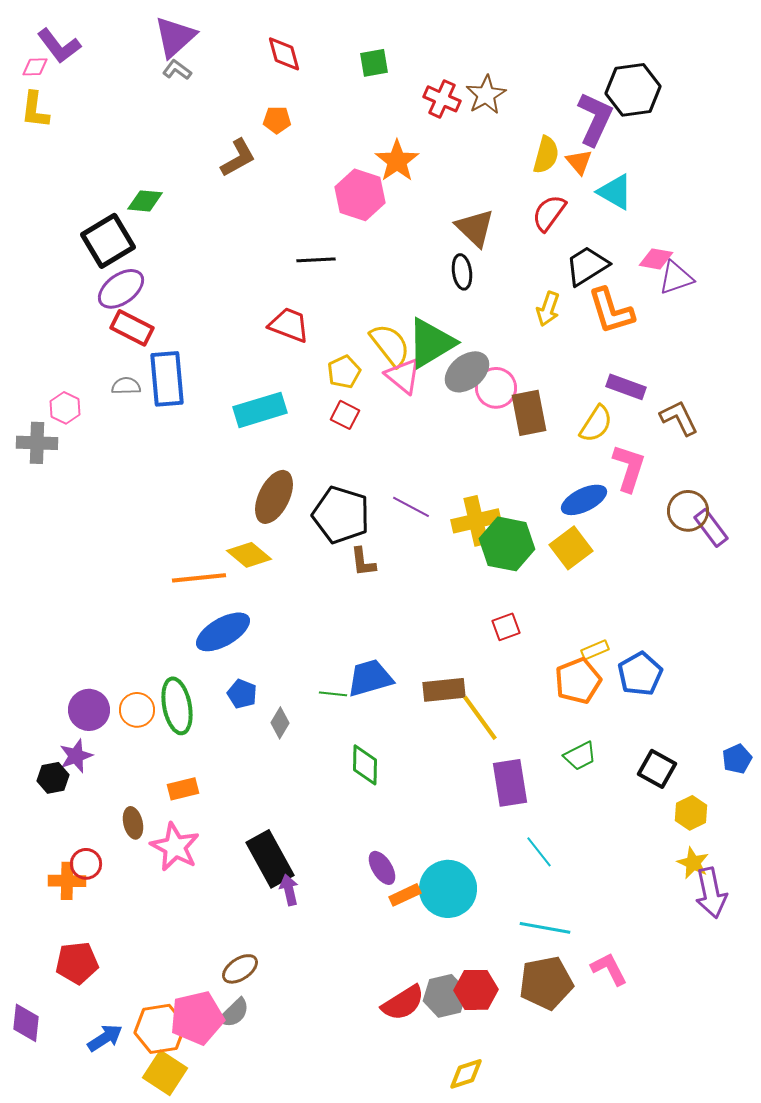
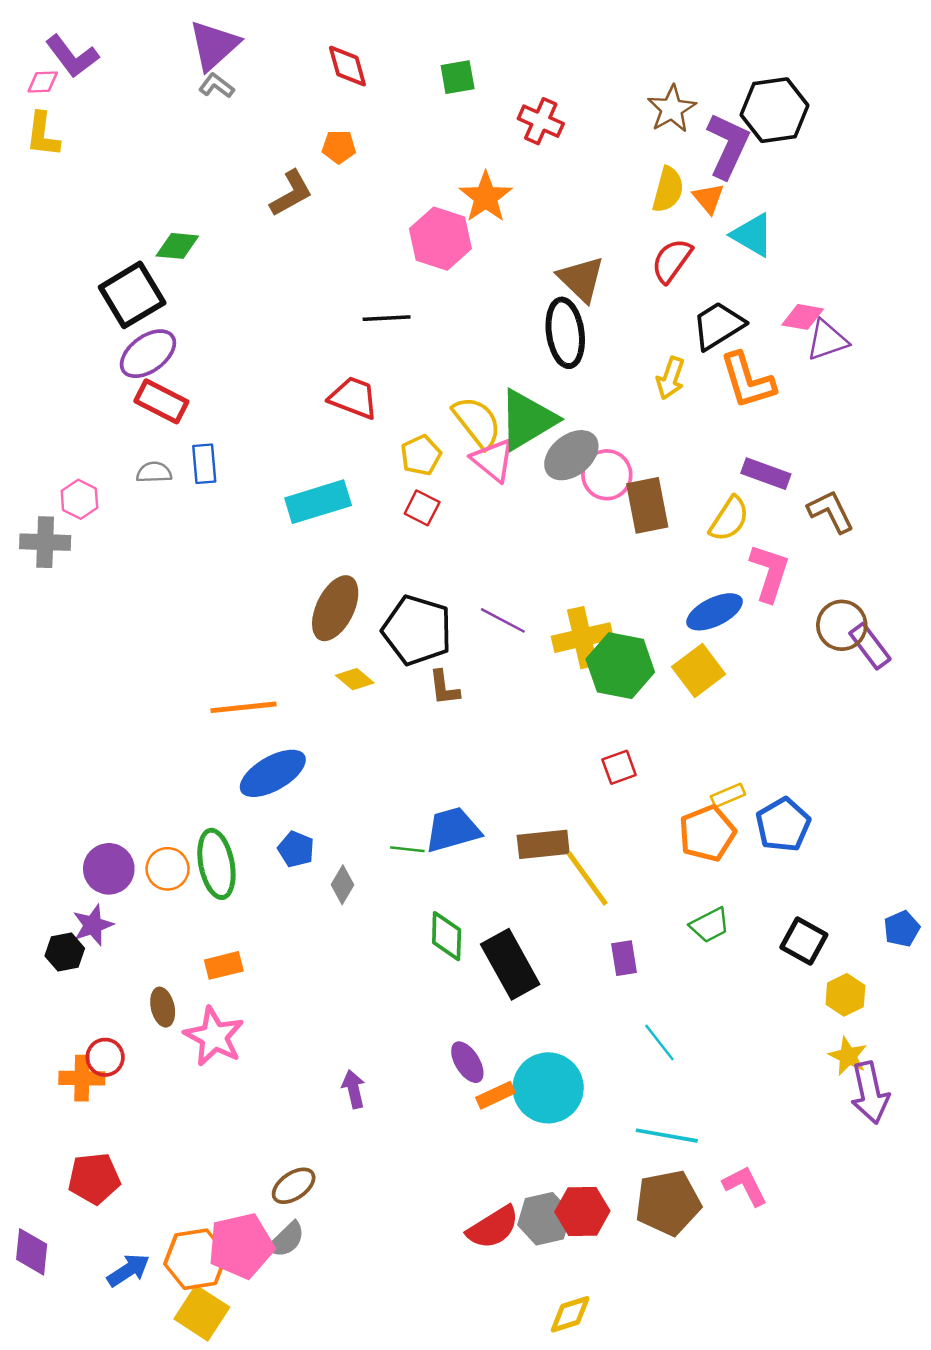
brown star: (486, 95) -> (672, 109), moved
black ellipse: (462, 272) -> (565, 333), size x1.6
blue rectangle: (167, 379) -> (204, 464), size x0.6
yellow diamond: (249, 555) -> (355, 679), moved, size x0.7
purple rectangle: (510, 783) -> (624, 958), size x0.6
black rectangle: (270, 859) -> (510, 964), moved

